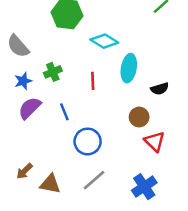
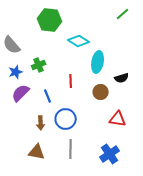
red line: (93, 81) -> (71, 81), moved
brown circle: (139, 117) -> (101, 92), moved
red triangle: (155, 141) -> (118, 119), turned -36
brown arrow: (24, 171) -> (41, 123), moved, turned -48
gray line: (94, 180) -> (71, 149), turned -48

